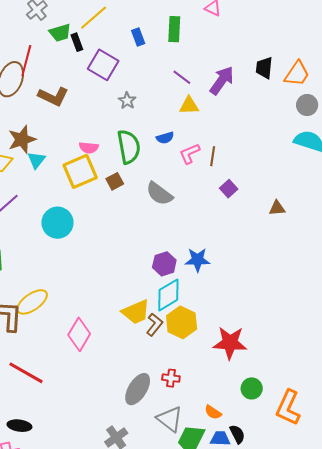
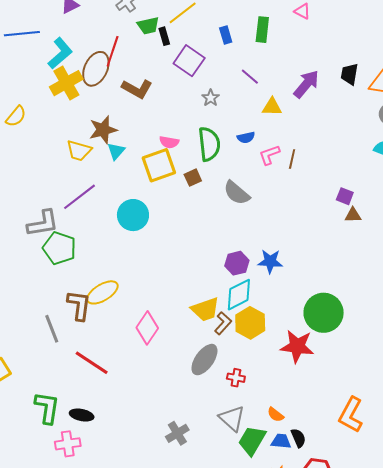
purple line: (182, 77) -> (250, 77), moved
purple square: (229, 189) -> (345, 196), moved, turned -30
green circle: (252, 388) -> (324, 313), moved, size x1.8
gray ellipse: (138, 389) -> (204, 360), moved

